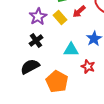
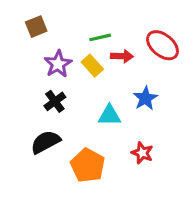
red arrow: (79, 12) -> (122, 56), turned -136
red star: (88, 67) -> (142, 153), moved

